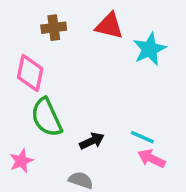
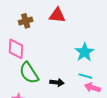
cyan star: (150, 49) -> (84, 52), moved
black arrow: (92, 141) -> (57, 83), turned 40

